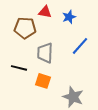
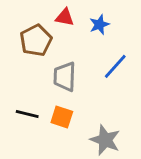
brown pentagon: (25, 28) -> (36, 40), turned -30
black line: (19, 68) -> (27, 114), moved

